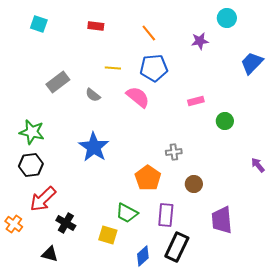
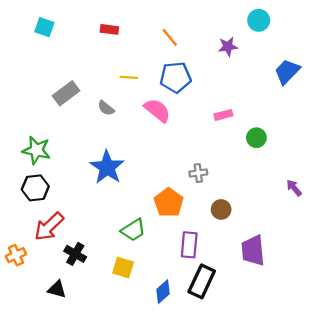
green trapezoid: (127, 213) -> (133, 230), moved, turned -60
orange cross: (14, 224) -> (16, 255), turned 30

